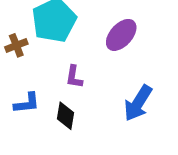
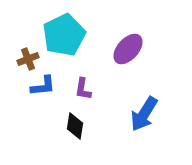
blue L-shape: (27, 103) -> (43, 86), moved

